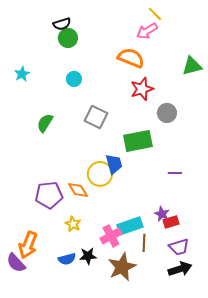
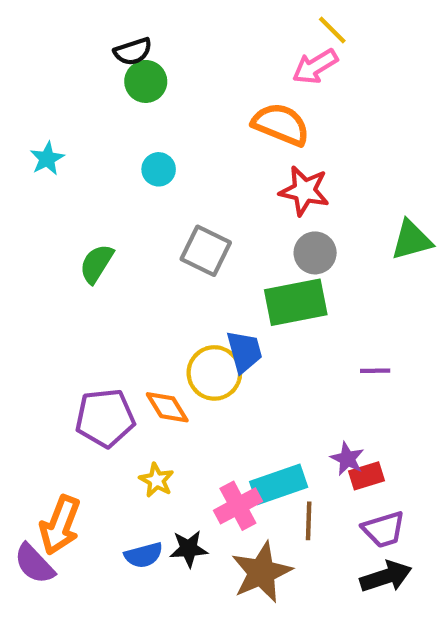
green triangle: (192, 66) -> (412, 240), moved
red star: (142, 89) -> (304, 191), turned 30
gray circle: (167, 113) -> (315, 253), moved

